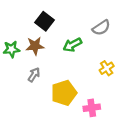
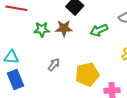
gray arrow: (34, 75) -> (54, 65), moved

